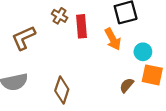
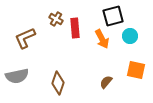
cyan circle: (143, 52) -> (130, 36), moved
brown semicircle: (127, 85) -> (106, 82), moved

